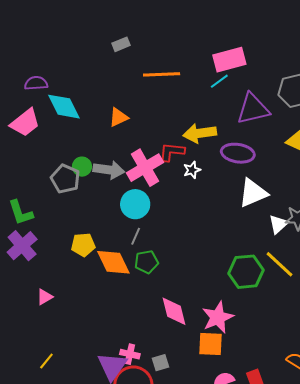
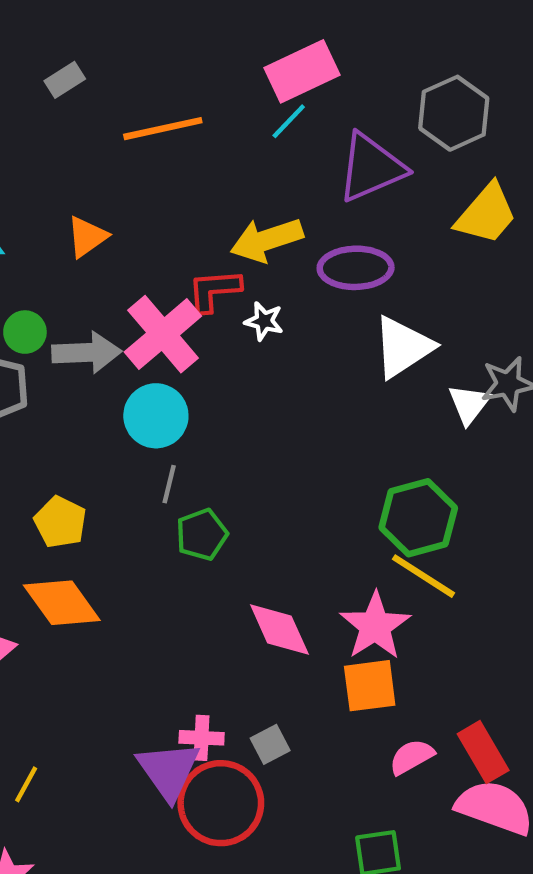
green circle: (82, 167) -> (25, 332), moved
white star: (192, 170) -> (264, 321), turned -30
yellow pentagon: (83, 245) -> (60, 522), turned -30
orange diamond: (113, 262) -> (62, 603), moved
yellow line: (279, 264) -> (423, 576), moved

